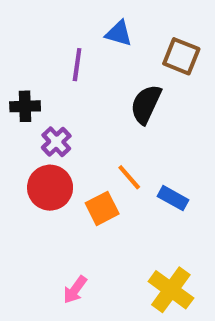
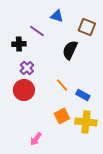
purple line: (77, 65) -> (37, 31), turned -63
black cross: (25, 106) -> (19, 44), moved
orange square: (102, 208) -> (62, 116), moved
yellow cross: (171, 290) -> (86, 122), moved, turned -30

